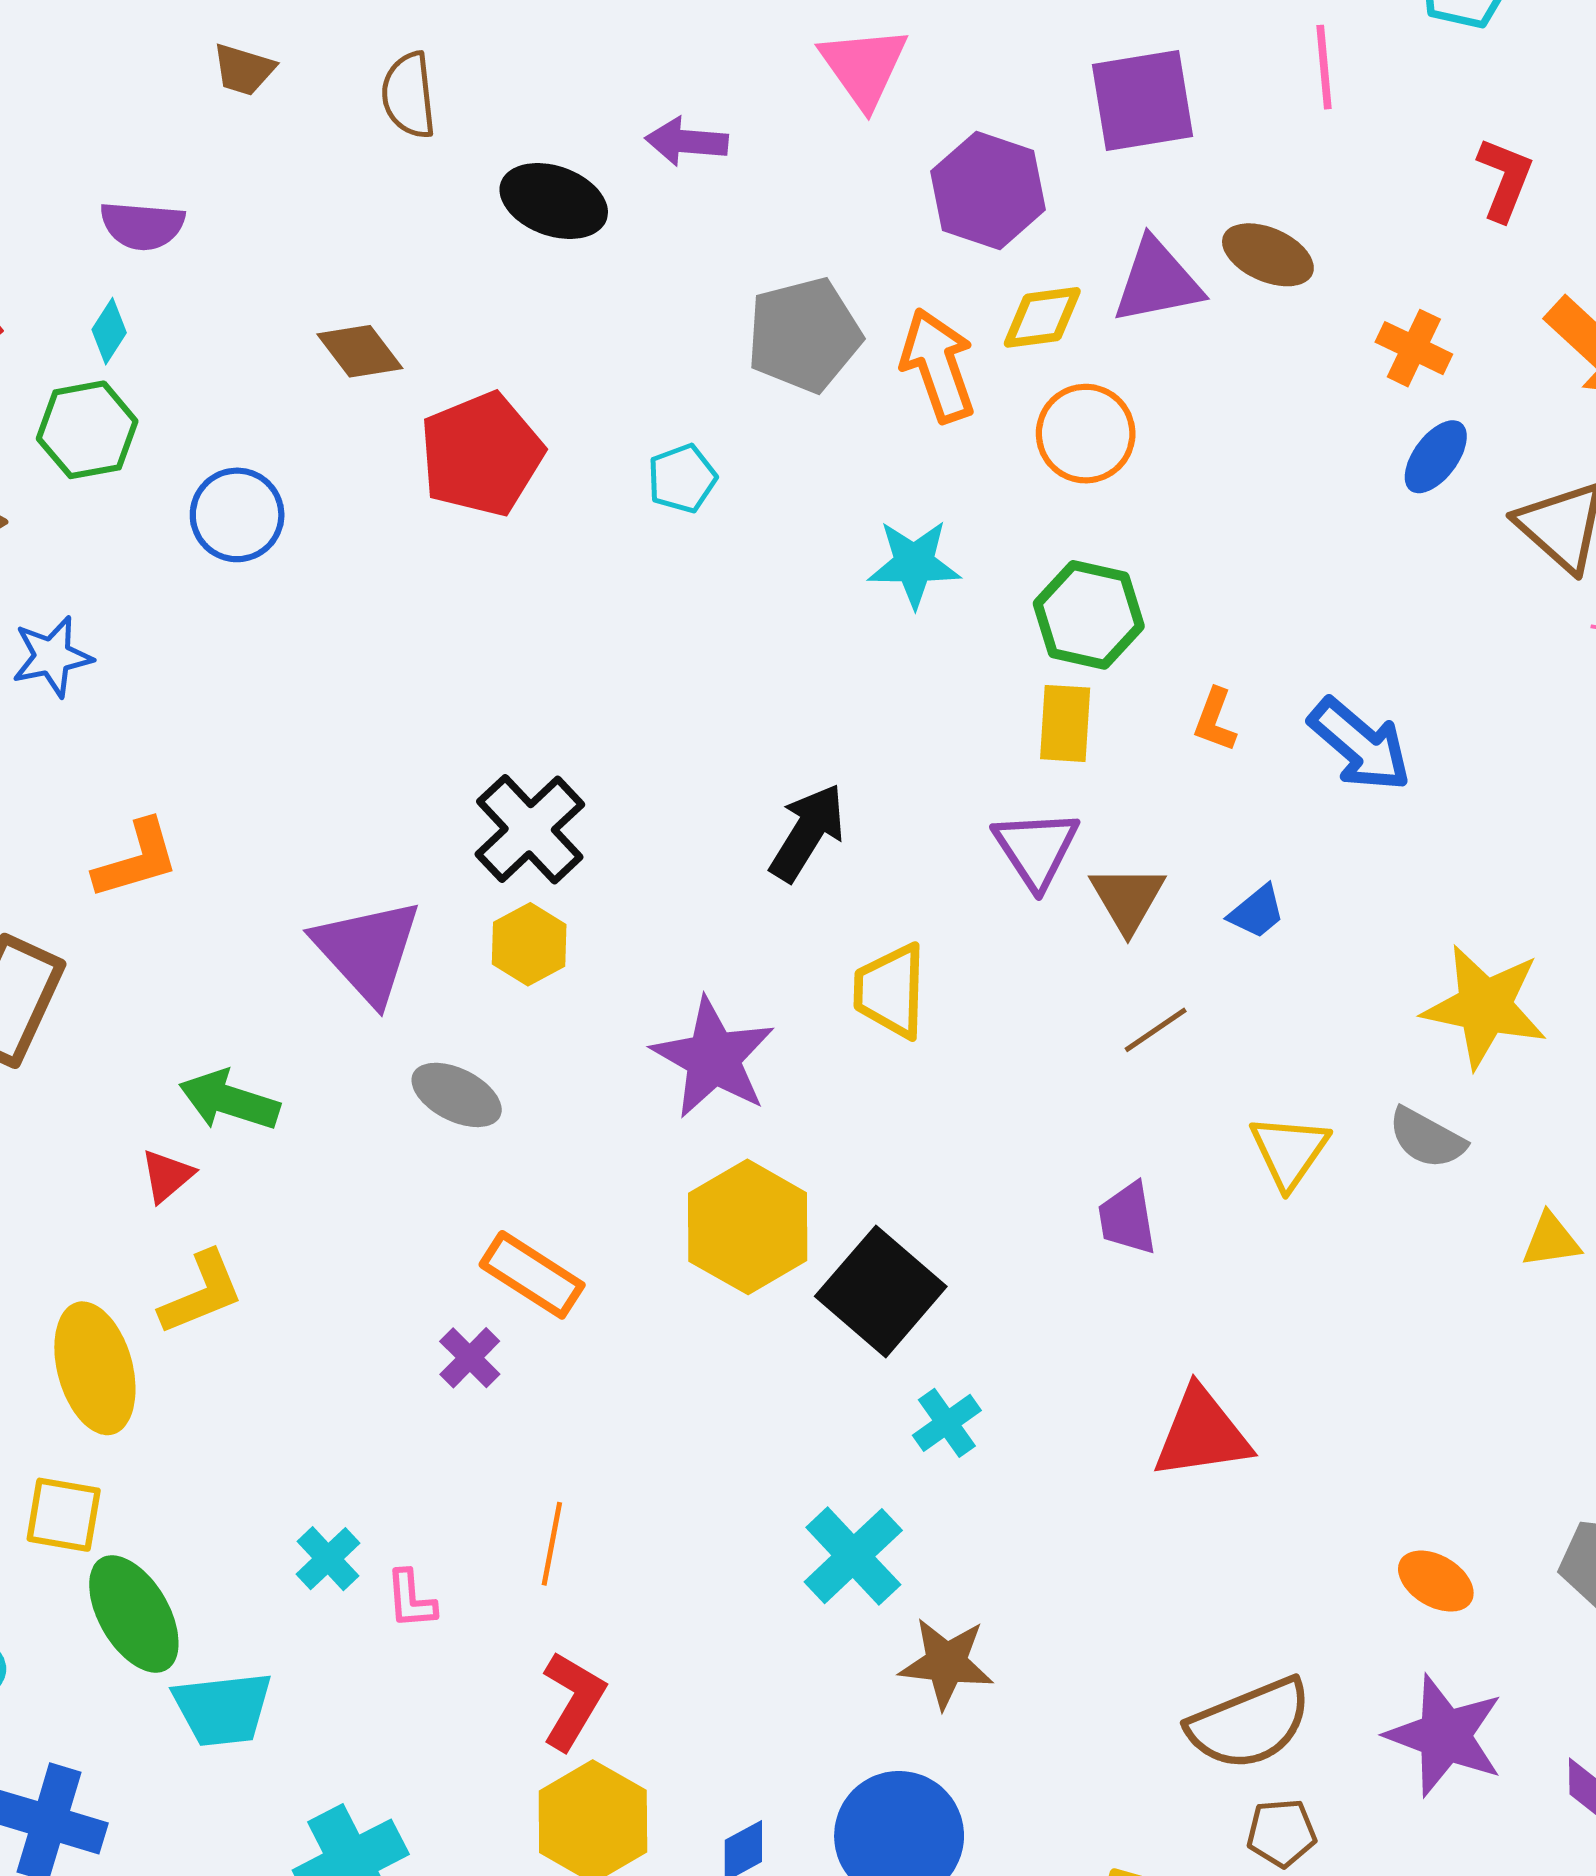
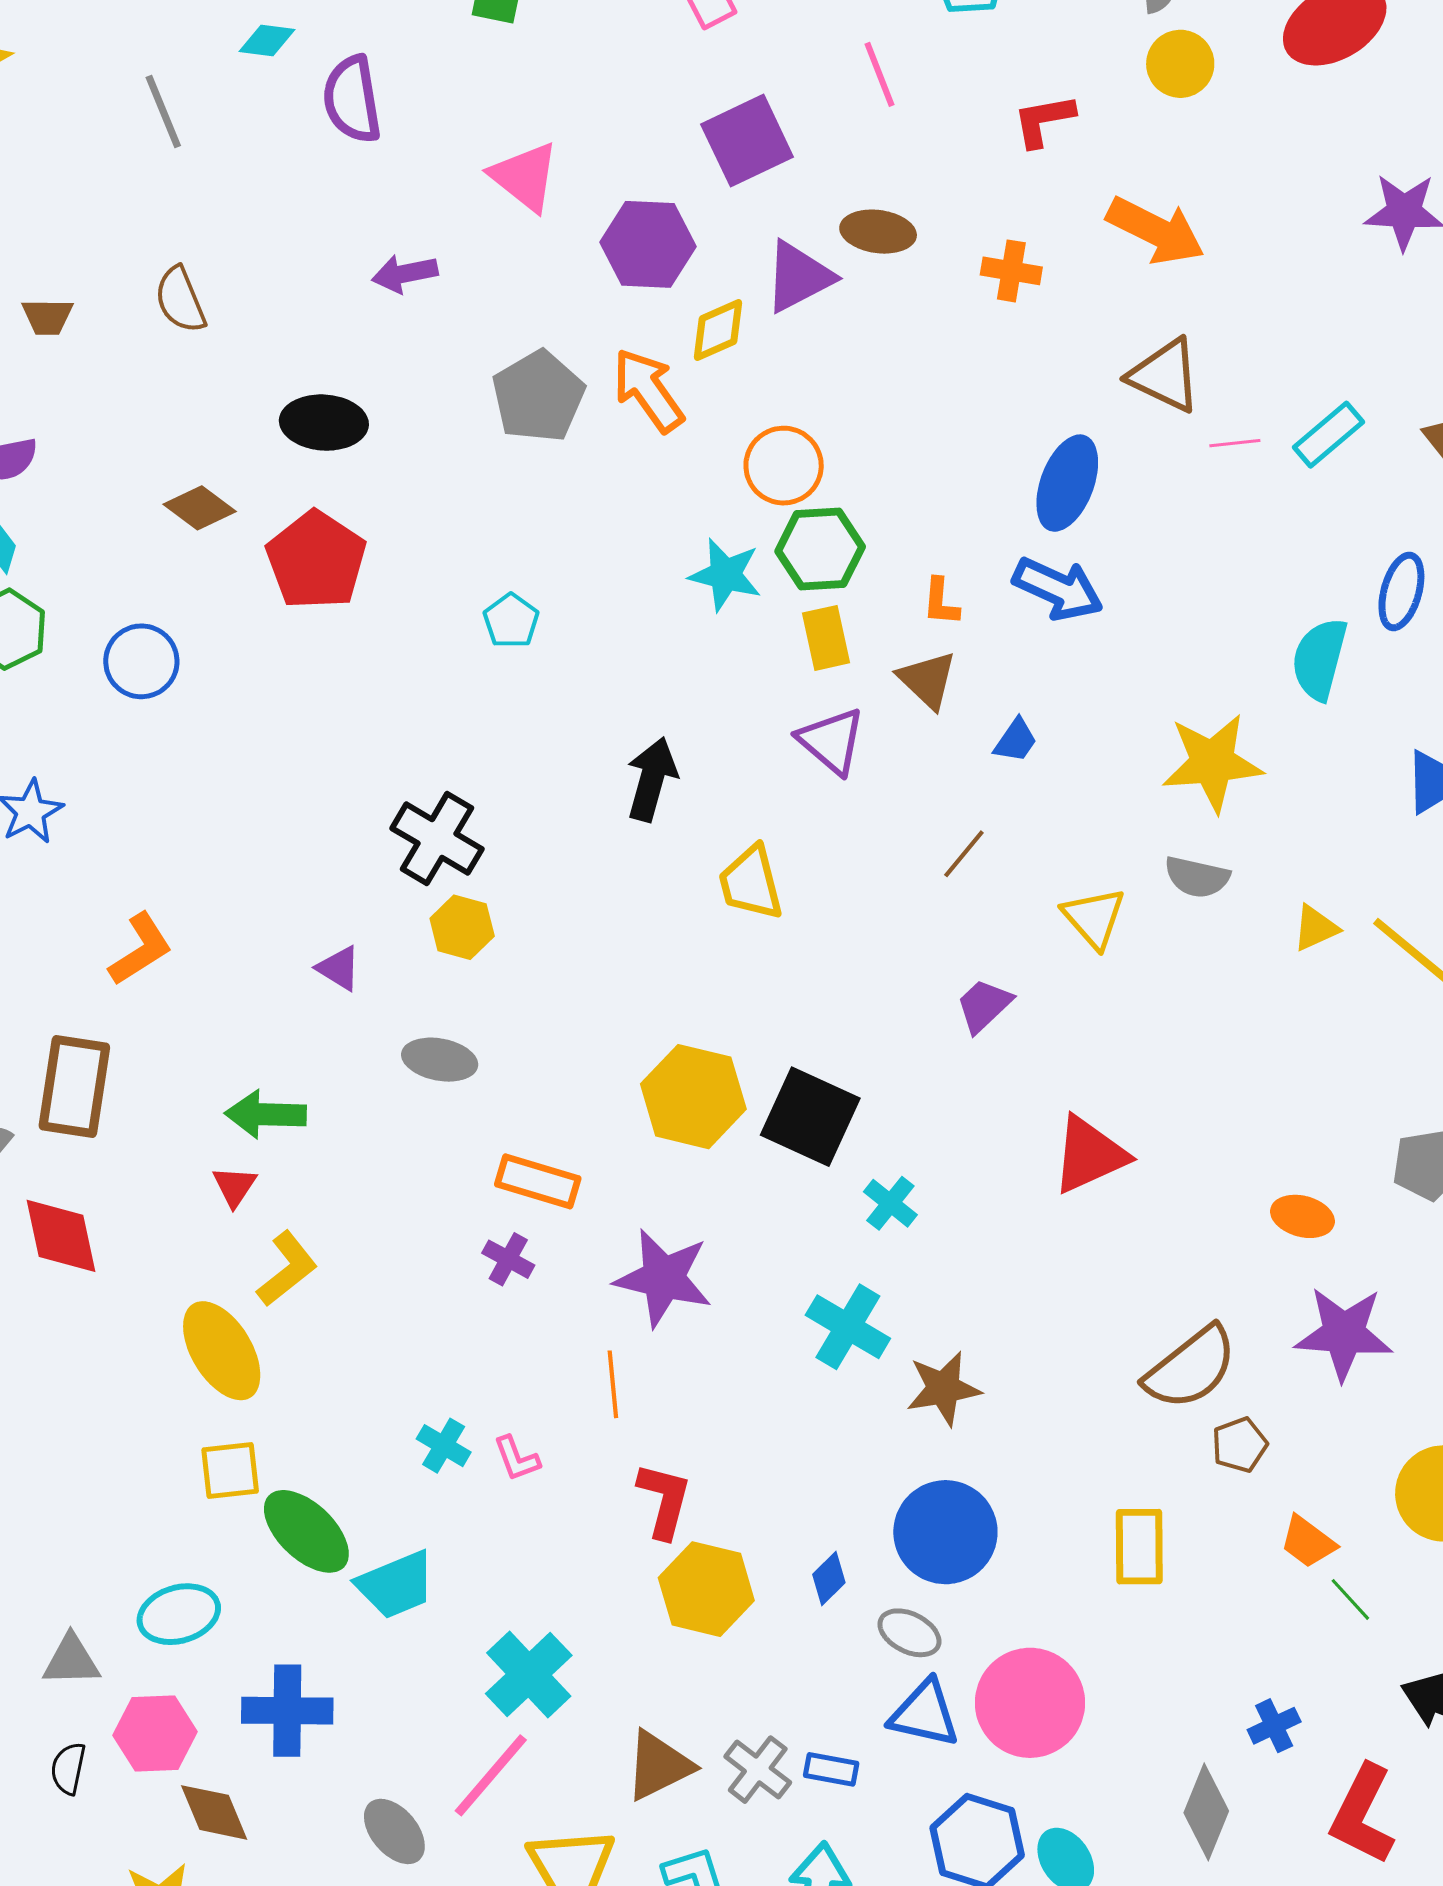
red L-shape: (1505, 179) -> (1044, 120), turned -106
black ellipse: (554, 201) -> (324, 423), moved
orange circle: (1086, 434) -> (784, 466), moved
blue ellipse: (1436, 457) -> (1067, 483), moved, size x1.5
cyan pentagon: (682, 478) -> (511, 621), moved
cyan star: (914, 564) -> (725, 575), moved, turned 30
brown triangle: (1128, 899) -> (927, 680), moved
purple triangle: (367, 951) -> (339, 968), size x0.5
purple star: (713, 1058) -> (663, 1278), moved
purple trapezoid: (1127, 1218) -> (984, 1006), turned 72

